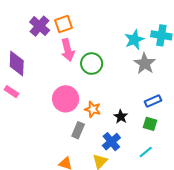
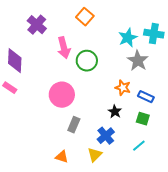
orange square: (64, 24) -> (85, 17), moved, turned -30
blue rectangle: (153, 101) -> (146, 97), turned 49
orange star: (93, 109) -> (123, 88), moved

